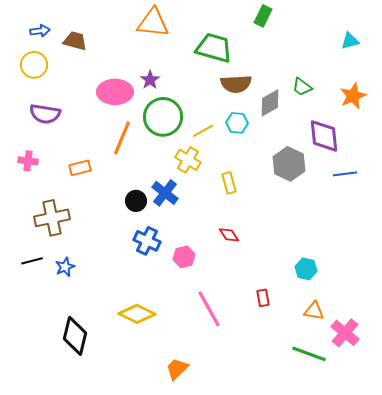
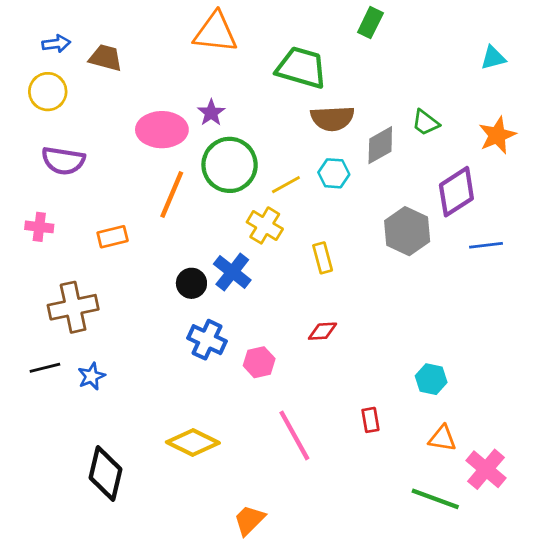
purple diamond: (324, 136) -> (456, 192), turned 63
red diamond: (229, 235) -> (323, 331), turned -60

